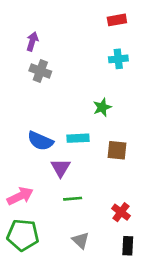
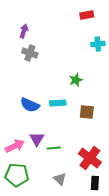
cyan cross: (118, 59) -> (98, 44), moved
purple triangle: (60, 168) -> (37, 139), moved
red cross: (121, 212) -> (90, 158), size x1.6

